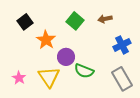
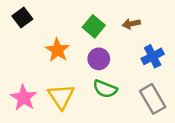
black square: (25, 22) -> (22, 18), moved
purple circle: (66, 57) -> (99, 59), moved
pink star: (19, 78) -> (24, 98), size x1.5

